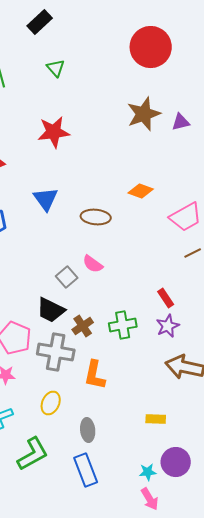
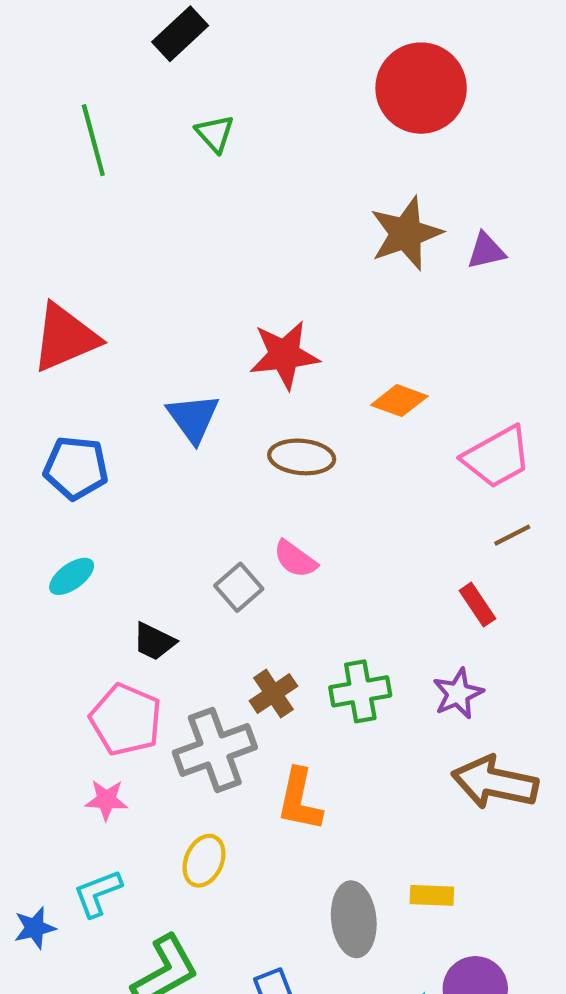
red star: (54, 132) -> (284, 355), moved
red rectangle: (166, 298) -> (477, 605), moved
black trapezoid: (51, 310) -> (154, 641), moved, size x0.7
gray cross: (56, 352) -> (215, 750), turned -30
gray ellipse: (88, 430) -> (354, 919), moved, size x1.4

